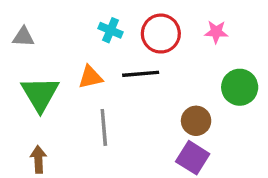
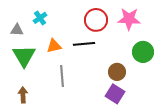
cyan cross: (111, 30) -> (40, 18), moved, turned 32
pink star: (216, 32) -> (129, 19), size x1.6
gray triangle: (23, 37) -> (17, 30), moved

